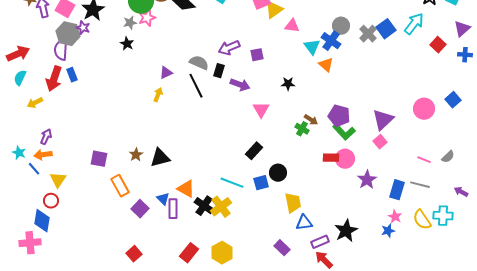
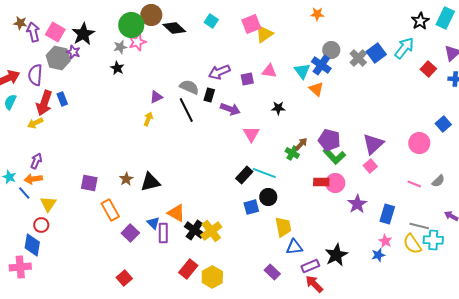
pink triangle: (292, 26) -> (269, 71), moved
purple semicircle: (61, 50) -> (35, 75), moved
yellow arrow: (35, 103) -> (35, 123), moved
pink circle: (424, 109) -> (419, 143), moved
brown arrow: (311, 120) -> (301, 144), turned -80
cyan line: (232, 183) -> (264, 173), moved
gray line: (420, 185) -> (419, 226), moved
red rectangle: (189, 253) -> (188, 269), moved

